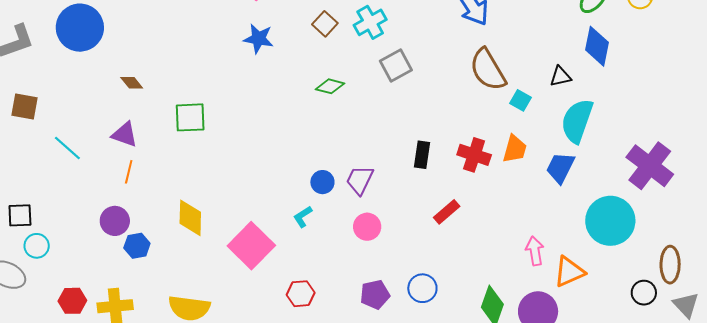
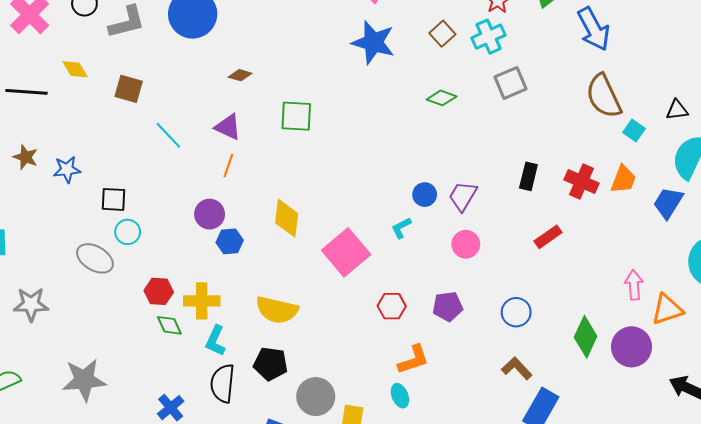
blue star: (259, 39) -> (373, 42), size x1.4
brown diamond: (132, 83) -> (240, 75), turned -40
purple pentagon: (375, 295) -> (448, 306), moved

